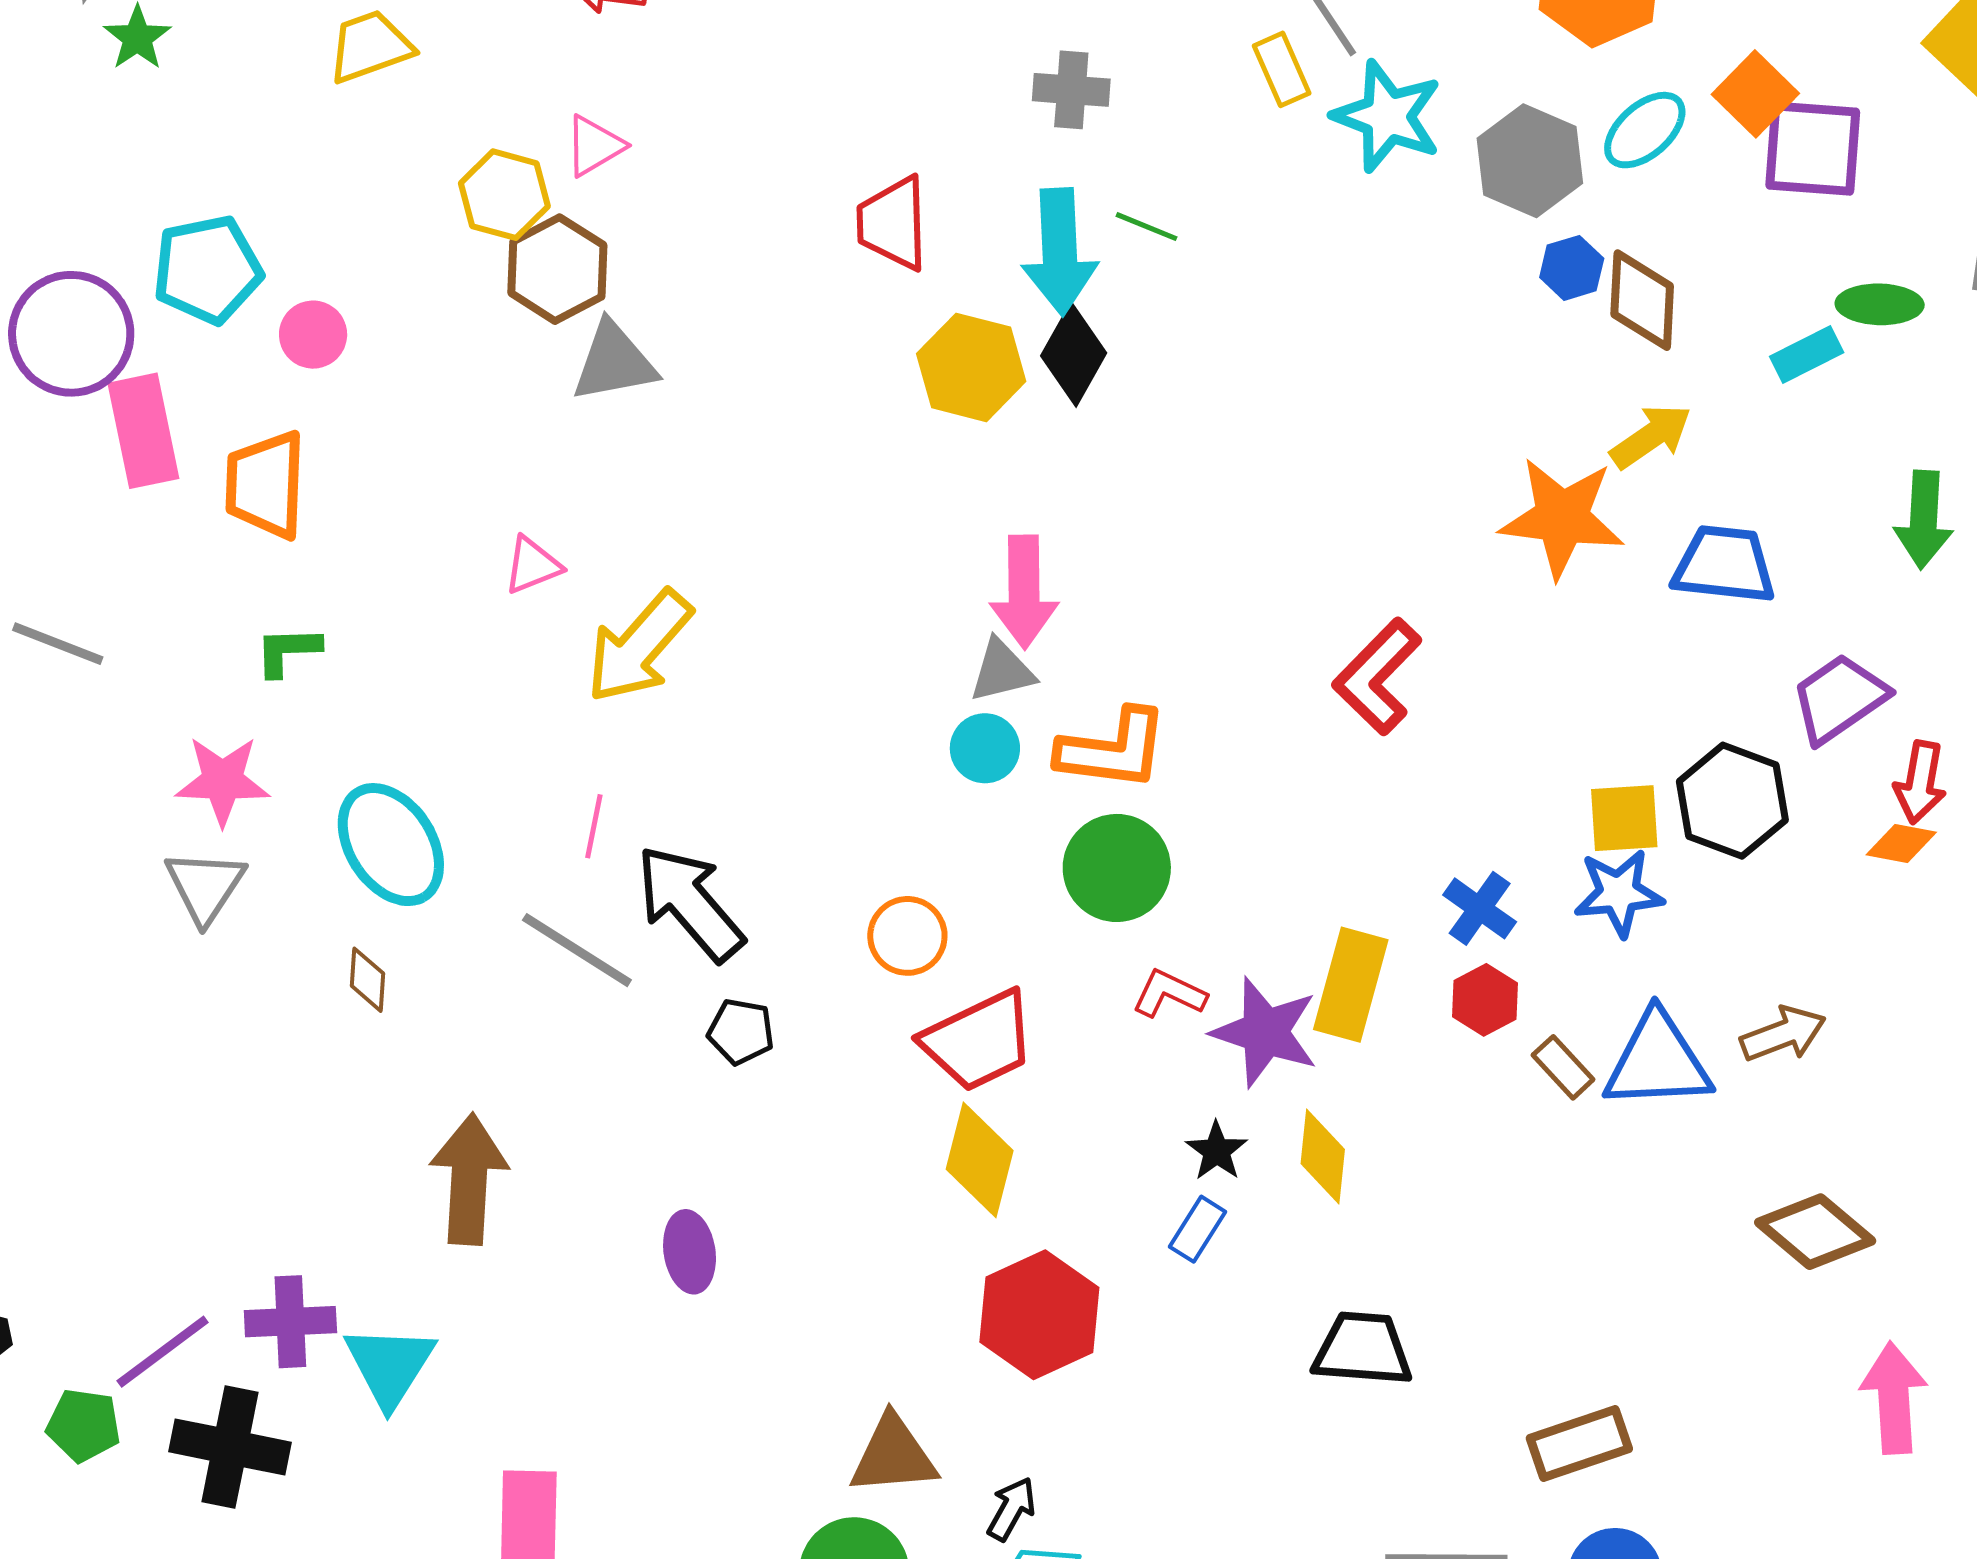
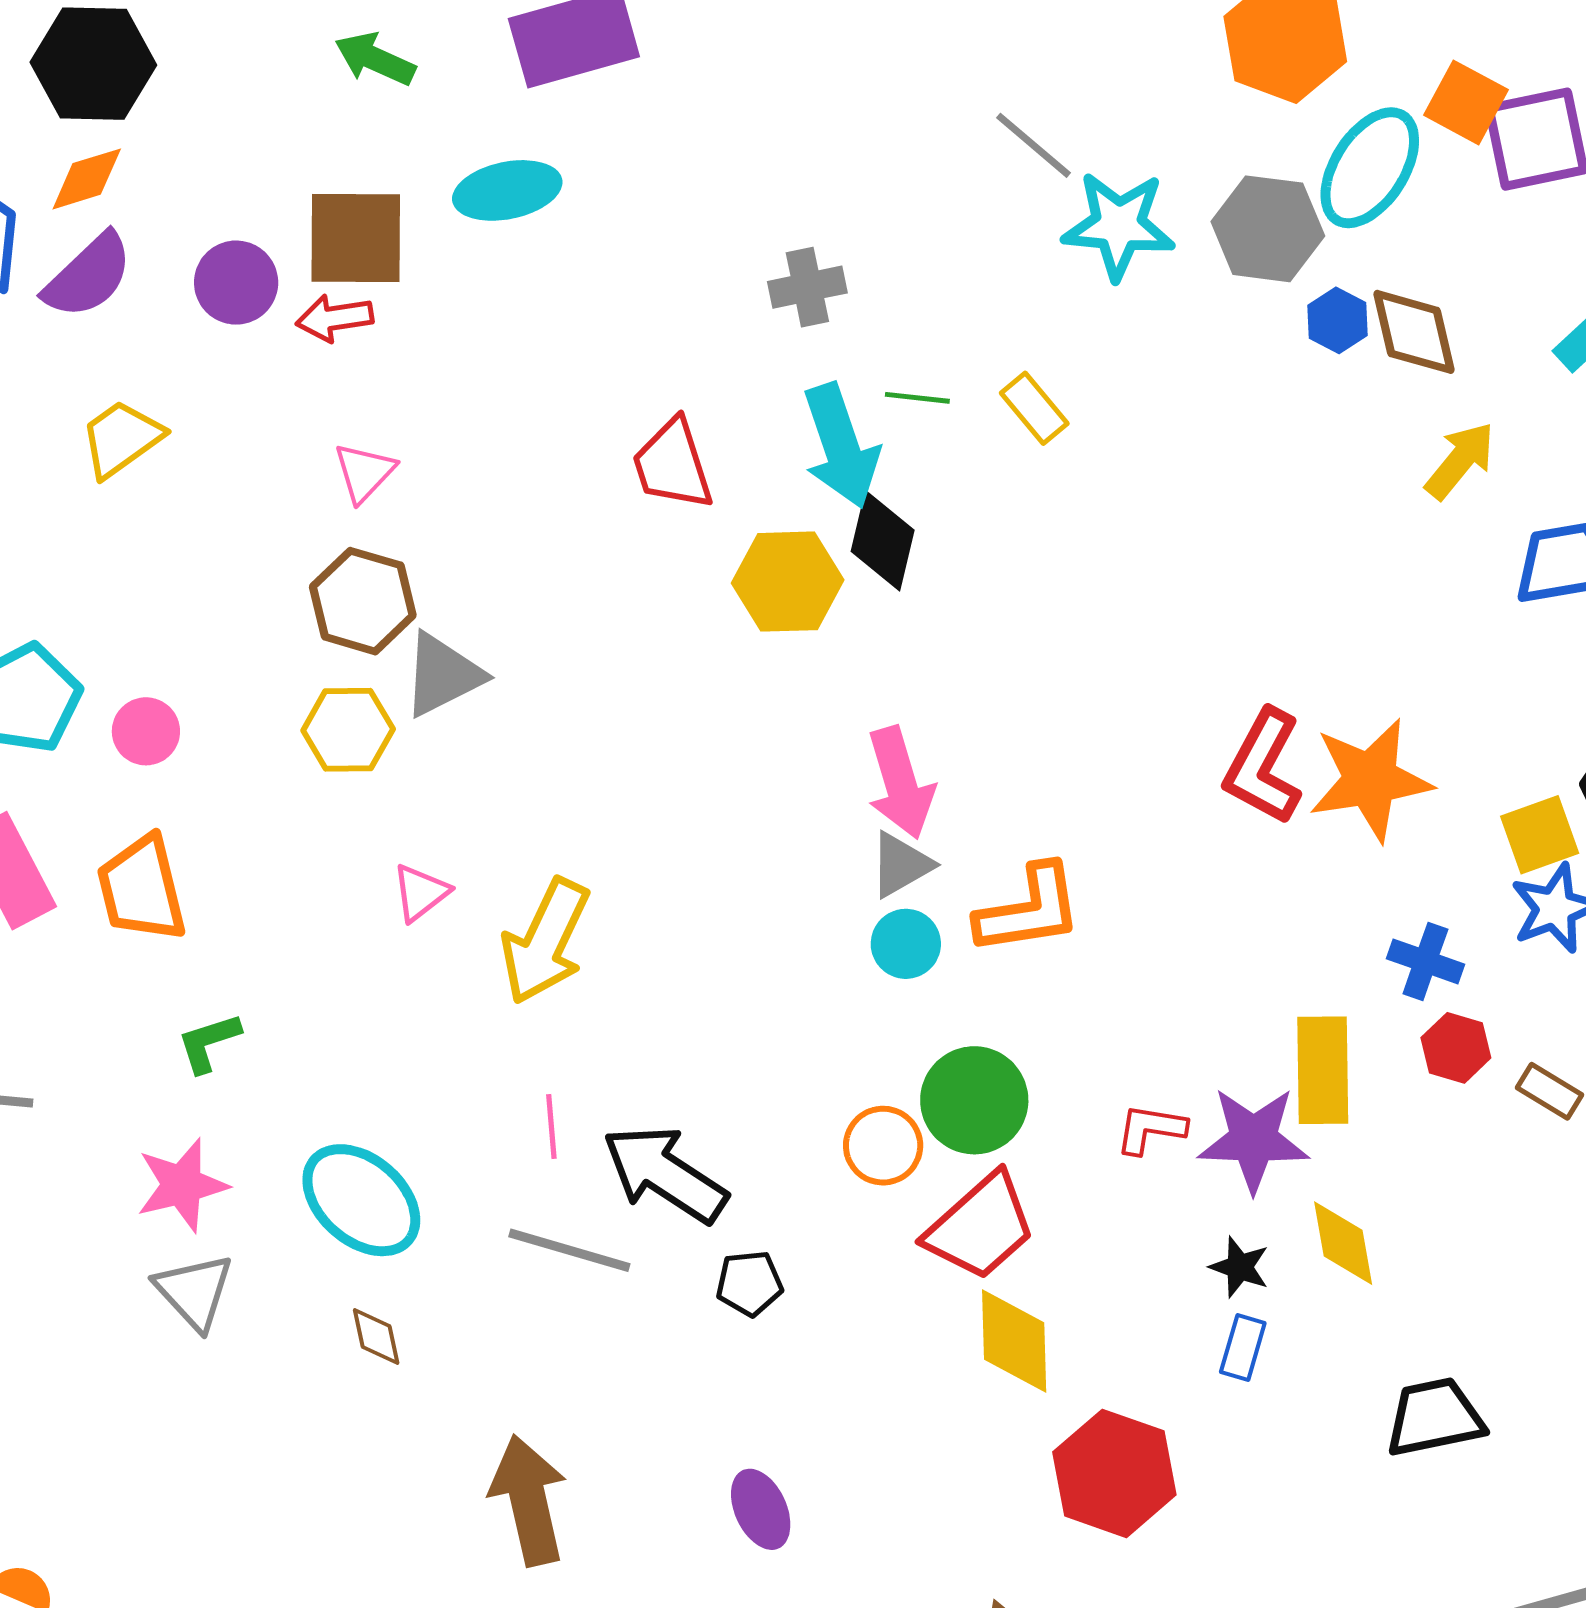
yellow rectangle: (1282, 69) -> (1034, 408), moved
cyan ellipse: (1645, 130) -> (1370, 168), size x1.4
yellow hexagon: (504, 195) -> (348, 730), moved
orange star: (1562, 518) -> (1370, 780), moved
green circle: (1117, 868) -> (974, 1100), moved

